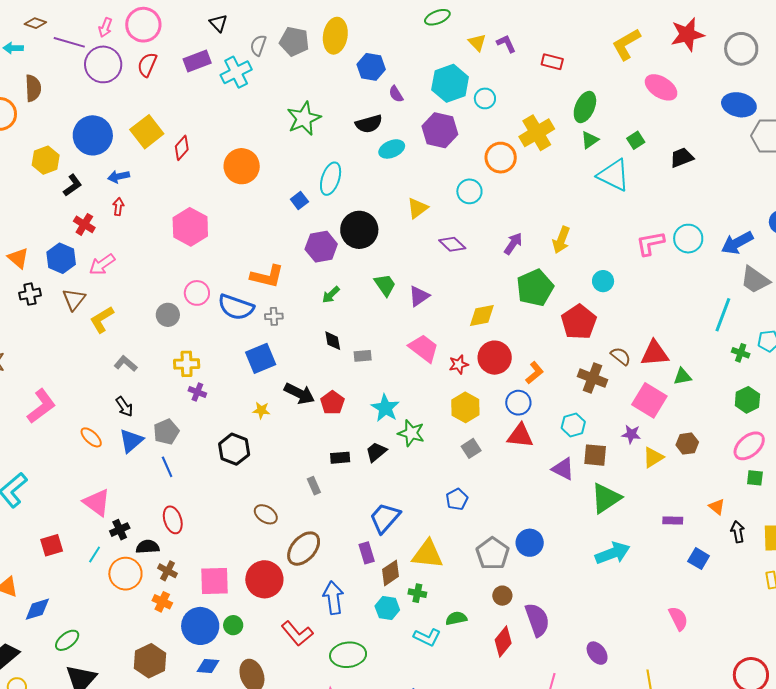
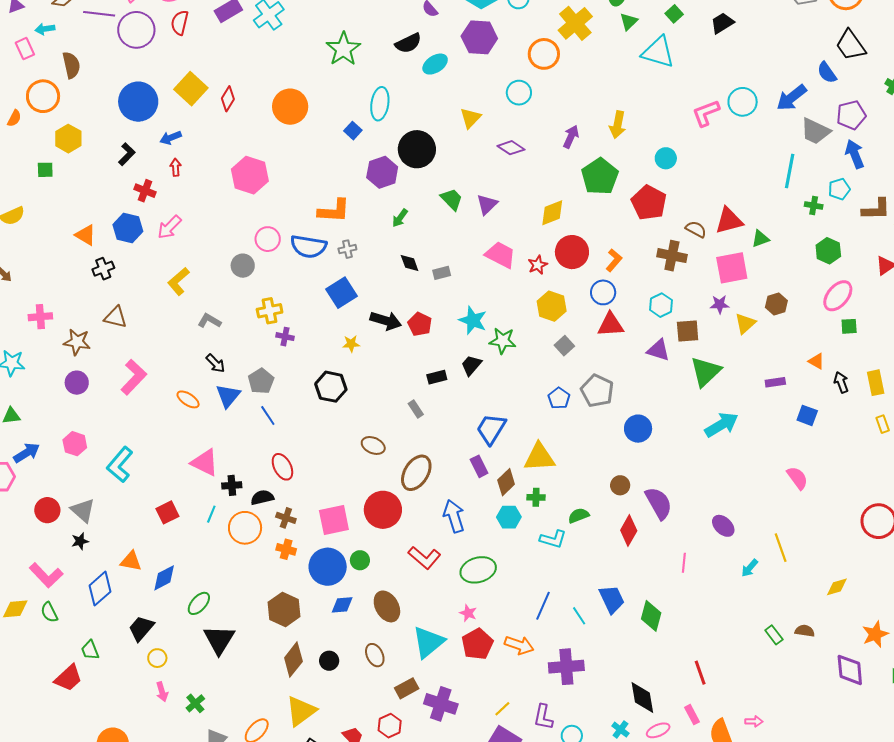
yellow hexagon: (46, 160) -> (68, 139), moved
brown triangle: (74, 299) -> (115, 317), moved, turned -45
pink square: (649, 400) -> (732, 268), turned -32
black cross: (120, 530) -> (232, 485), turned 30
gray pentagon: (493, 554) -> (597, 391), moved

